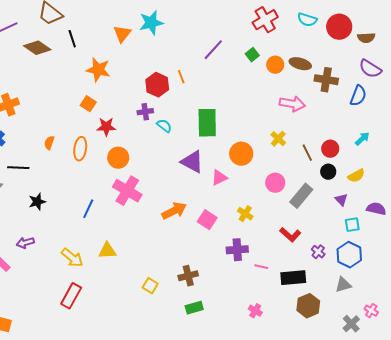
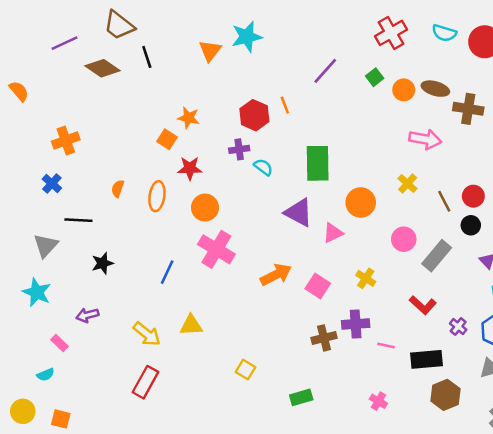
orange star: (98, 70) -> (189, 118), moved, size x0.7
brown cross: (188, 276) -> (324, 338), moved

